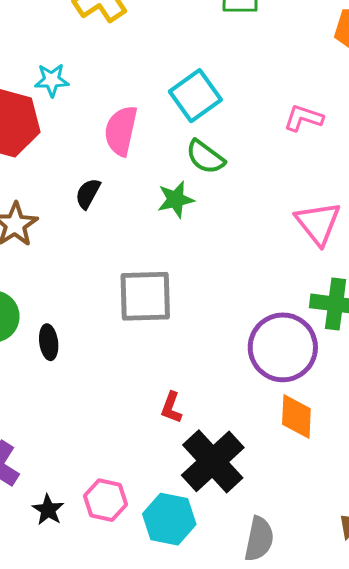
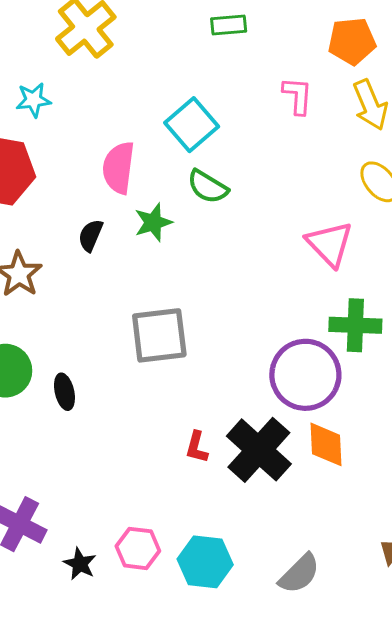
cyan star: (52, 80) -> (33, 100), moved
pink L-shape: (304, 118) -> (298, 96), moved, turned 81
green star: (176, 200) -> (153, 222), moved
black cross: (213, 461) -> (259, 450), moved
gray semicircle: (259, 539) -> (299, 574), turned 39

